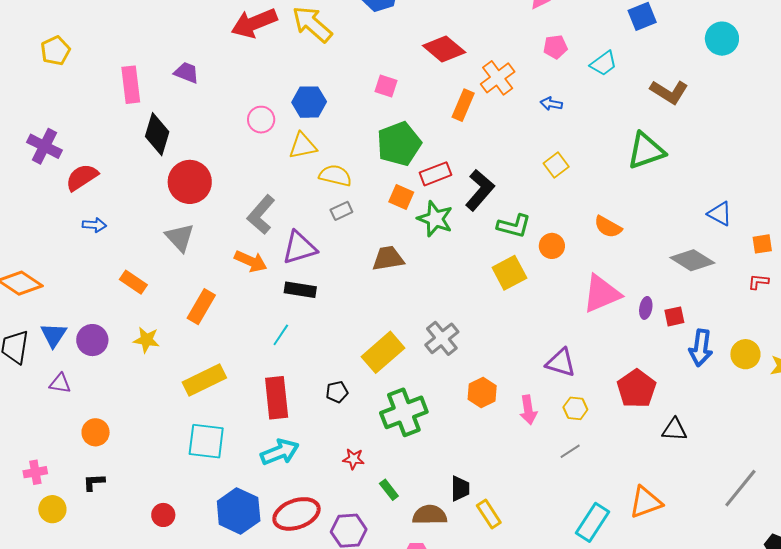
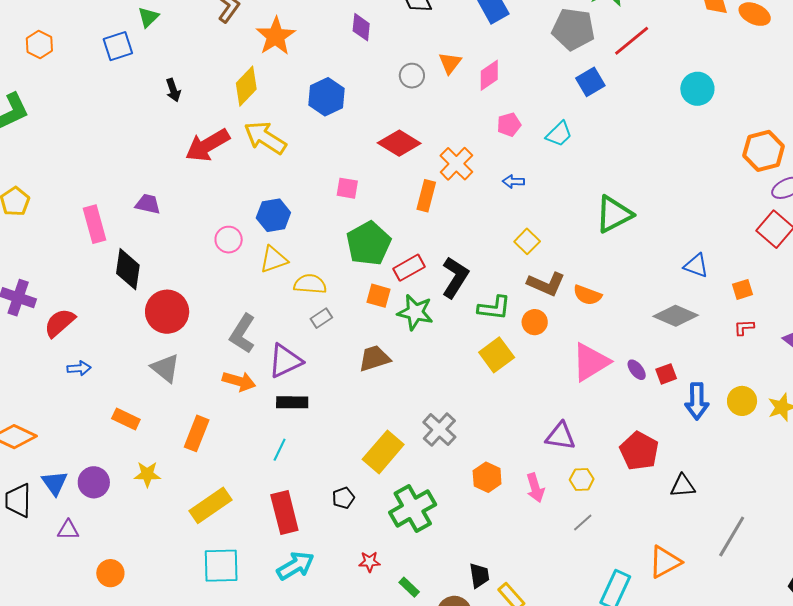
cyan circle: (722, 39) -> (697, 89), moved
brown L-shape: (669, 92) -> (546, 284), moved
purple ellipse: (646, 308) -> (637, 370), turned -40
gray line: (740, 488) -> (732, 537), moved

